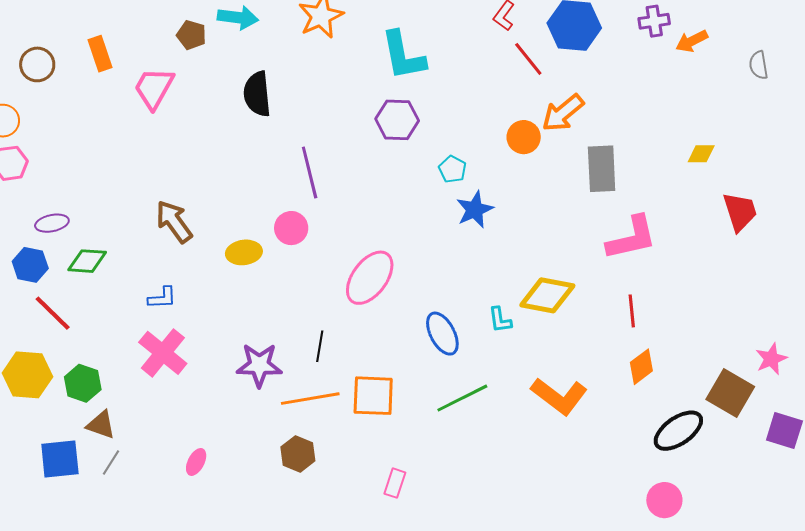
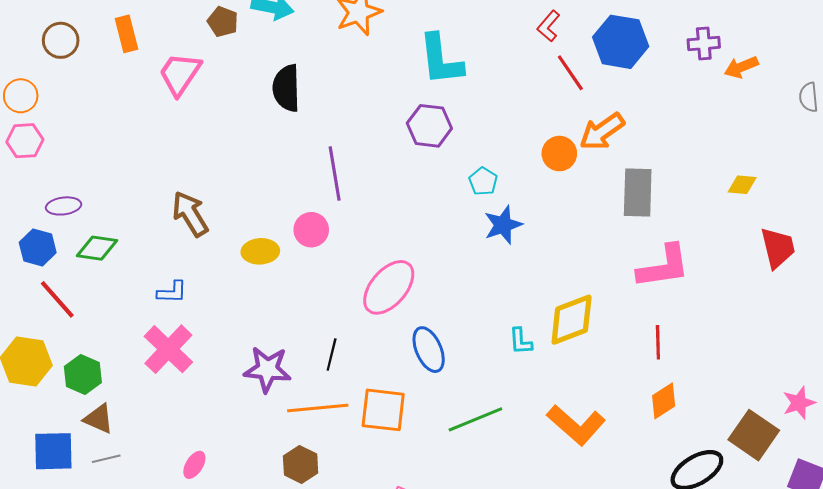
yellow diamond: (547, 295) -> (572, 320), turned -36
blue ellipse: (442, 334) -> (429, 350), moved
gray line: (111, 462) -> (106, 459), turned 40

